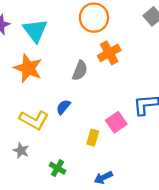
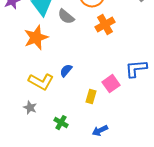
orange star: (28, 68) -> (36, 38), turned 30
gray semicircle: (80, 71) -> (66, 17), moved, turned 108

